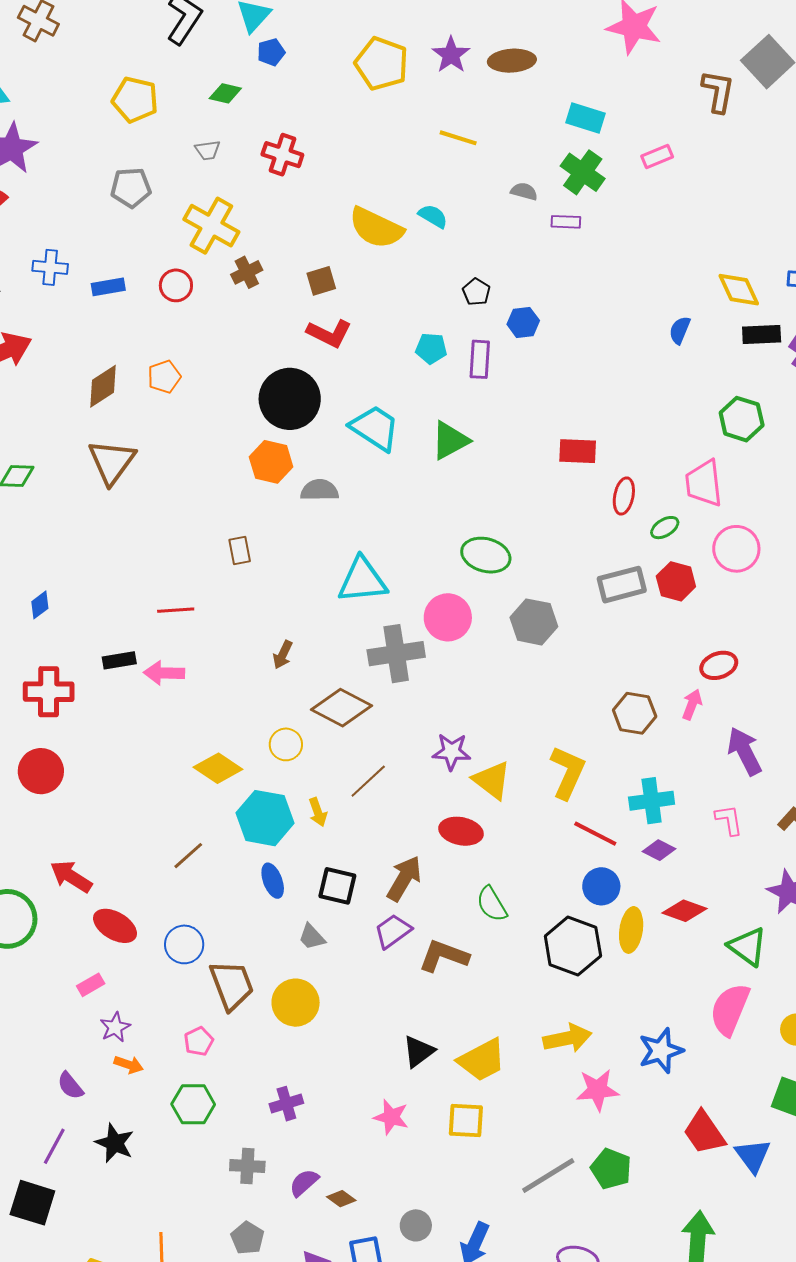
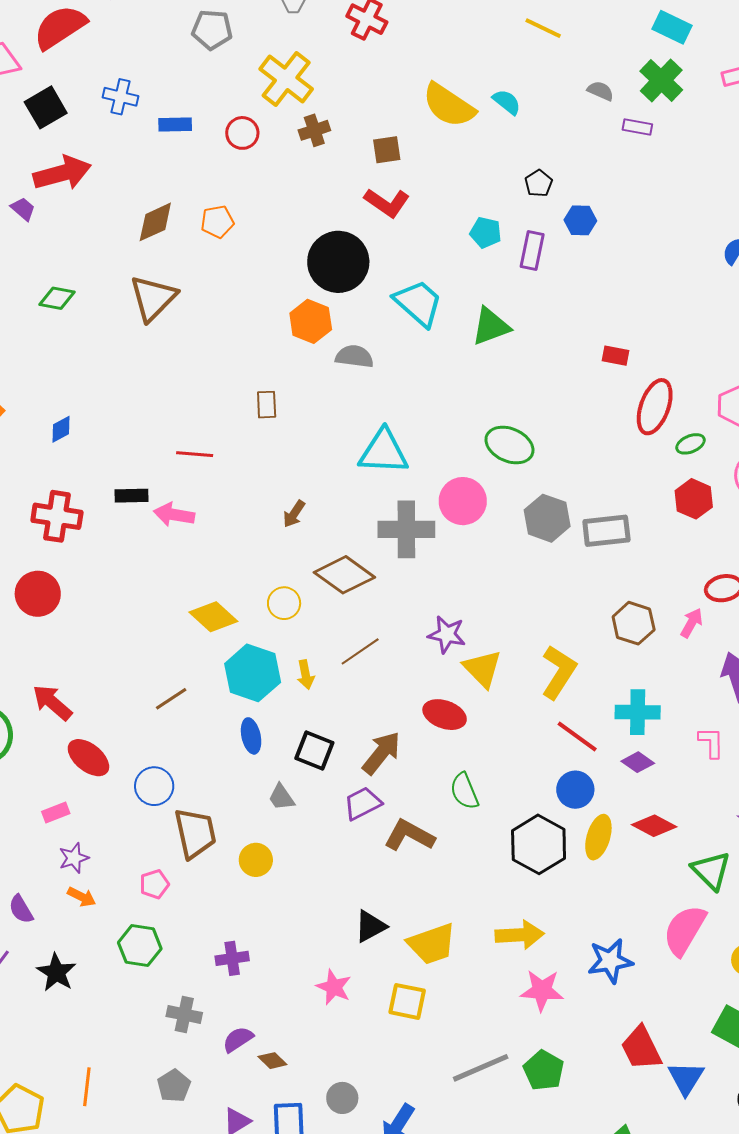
red rectangle: (578, 451) -> (615, 356), size x0.7
red ellipse: (624, 496) -> (655, 407), size x1.5
gray rectangle: (622, 585) -> (606, 531), moved
yellow circle: (296, 1003) -> (256, 860), size x0.7

